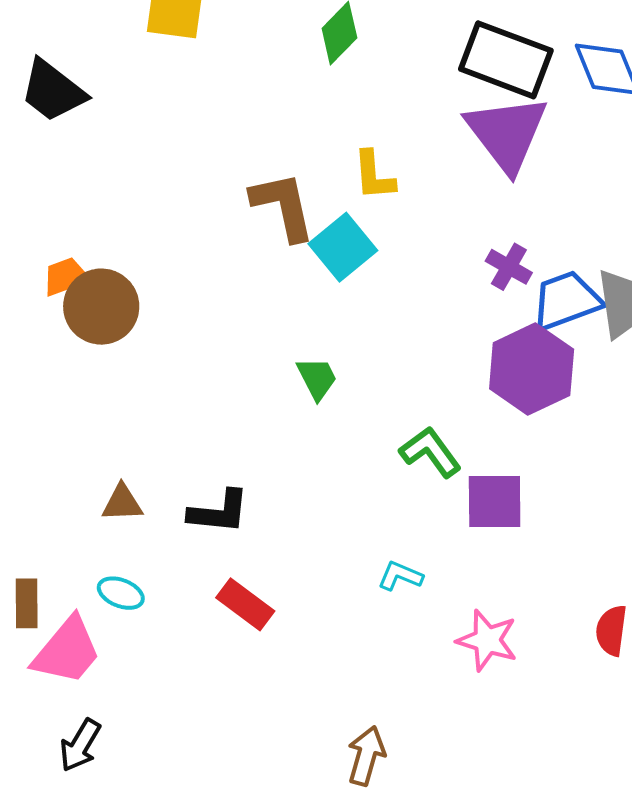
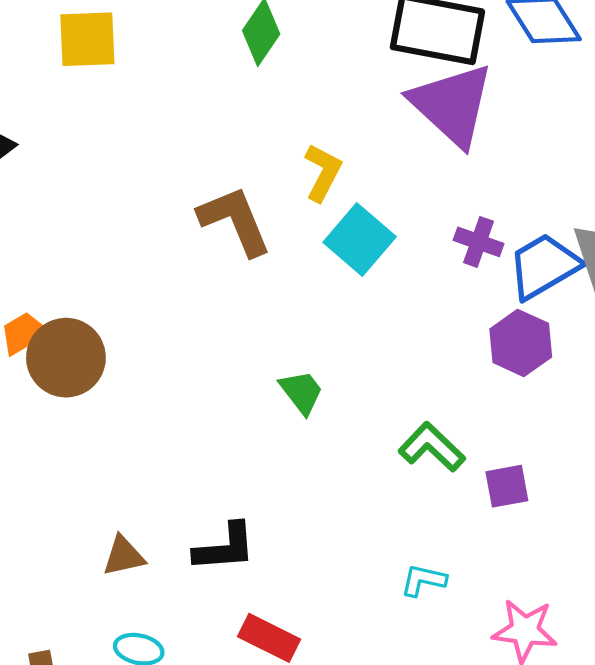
yellow L-shape: (374, 175) -> (323, 173), turned -138
cyan square: (343, 247) -> (360, 239), moved
purple hexagon: (532, 369) -> (521, 343), size x0.7
purple square: (495, 501) -> (507, 486), size x0.7

